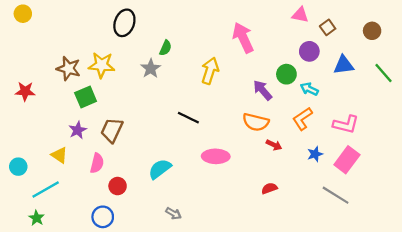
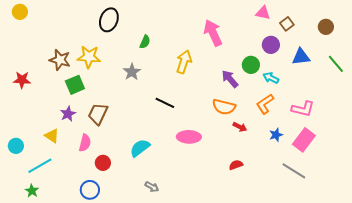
gray star: (151, 68) -> (132, 72), moved

